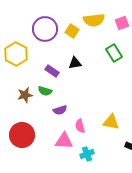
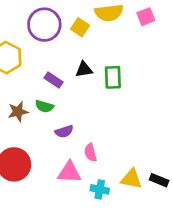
green rectangle: (114, 53) -> (113, 77), moved, turned 30
yellow triangle: (111, 122) -> (131, 179), moved
cyan cross: (87, 154) -> (100, 189), turned 32

